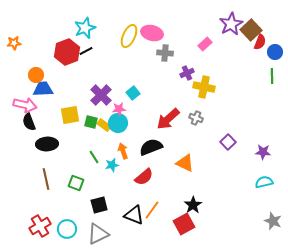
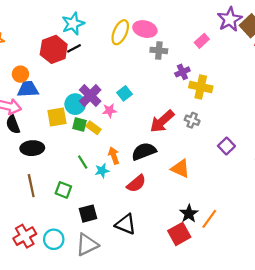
cyan circle: (118, 123) -> (75, 104), moved
orange line: (152, 210) -> (209, 219), moved

